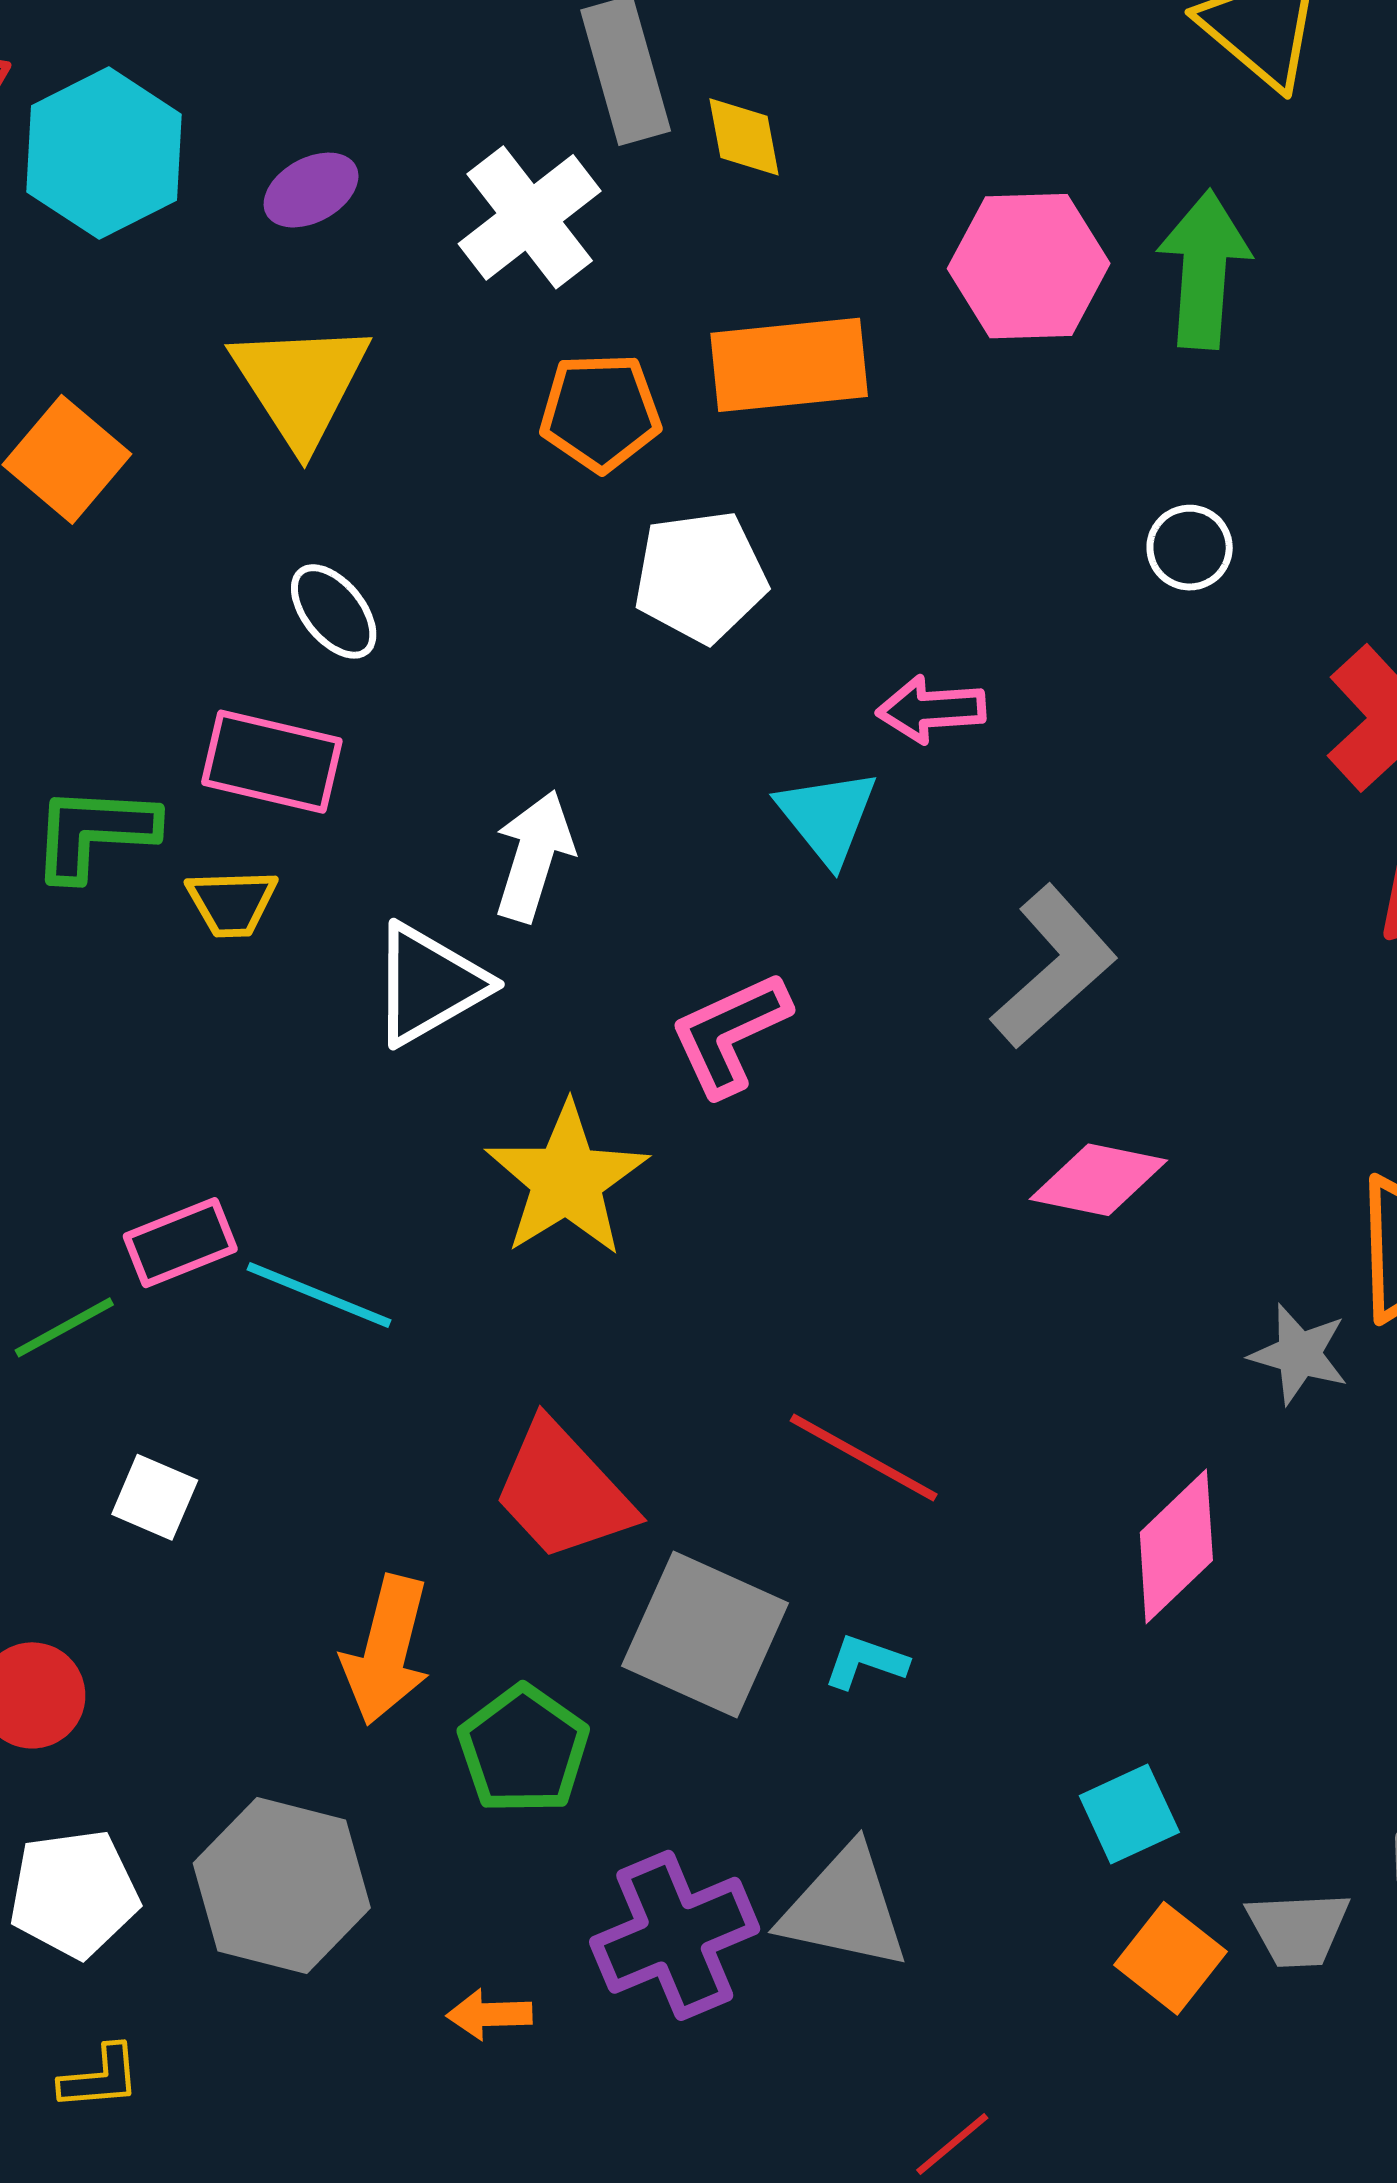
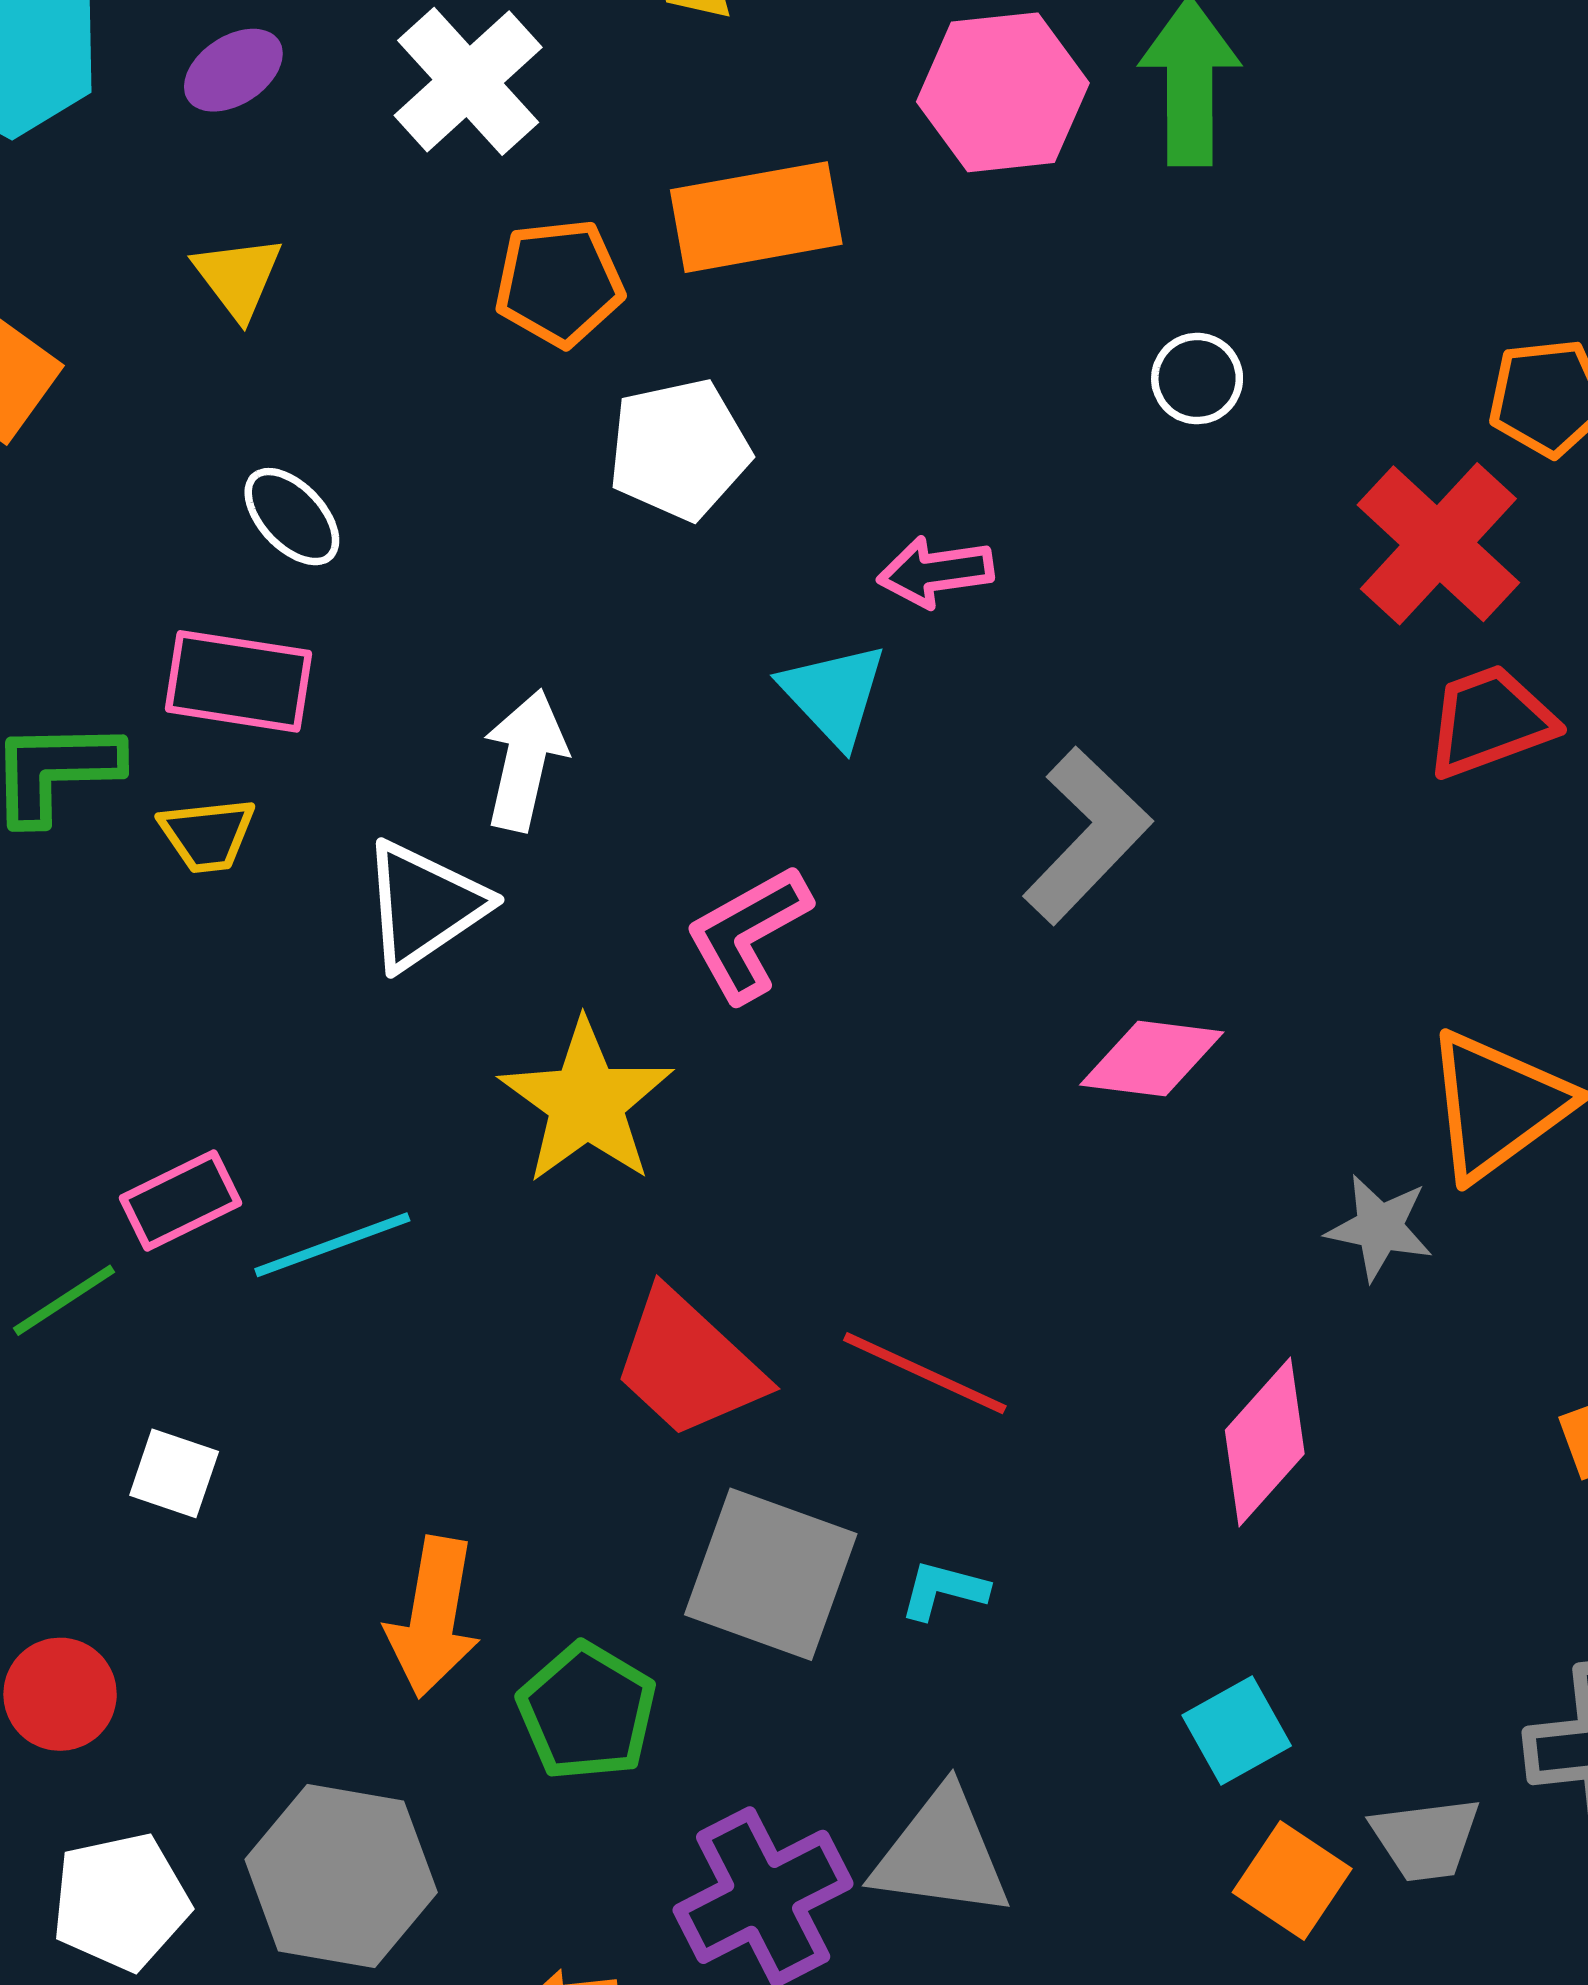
yellow triangle: (300, 384) -> (238, 277), size x0.6
cyan line: (319, 1295) -> (332, 1245), turned -38
red trapezoid: (563, 1491) -> (688, 1364), moved

